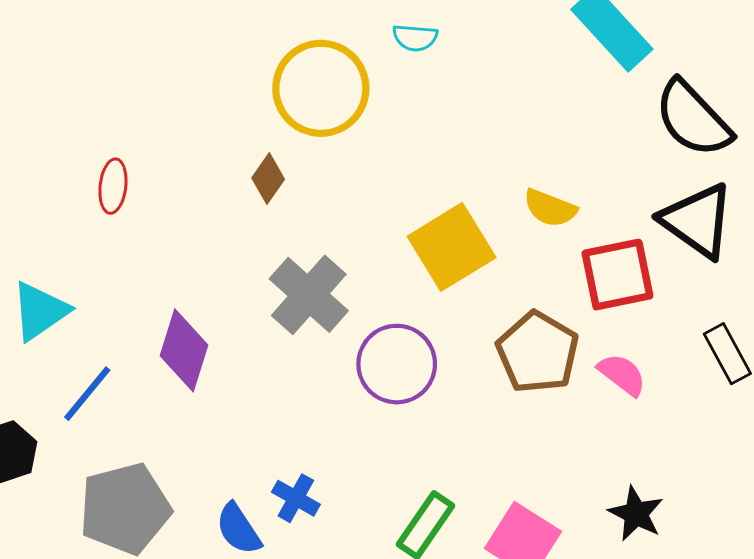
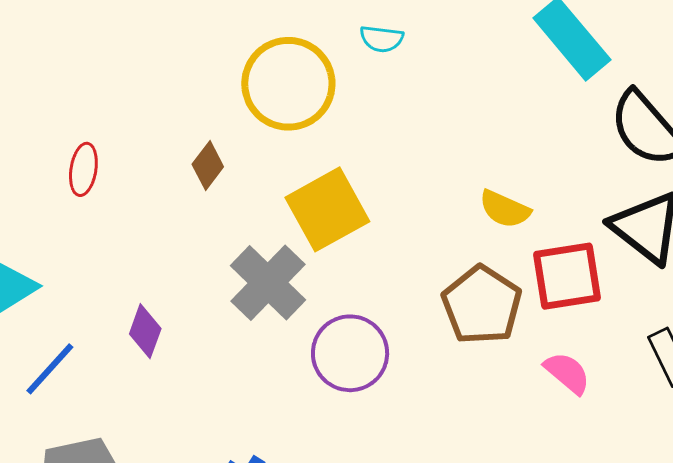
brown diamond: (268, 179) -> (208, 166), moved
yellow square: (452, 247) -> (327, 209), moved
purple diamond: (184, 350) -> (145, 331), size x0.7
brown pentagon: (538, 352) -> (482, 305), moved

